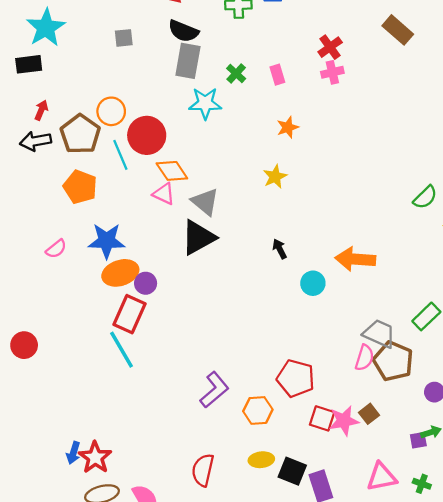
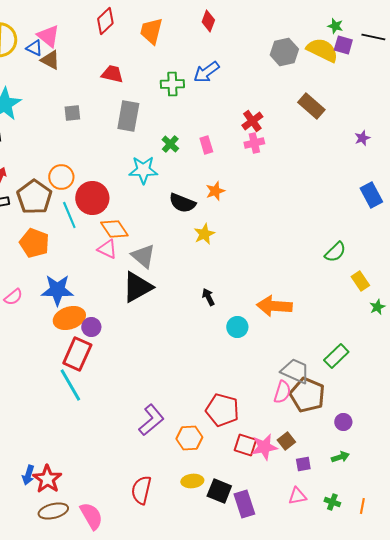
black semicircle: (183, 31) -> (182, 203), moved
gray rectangle: (188, 61) -> (128, 116), moved
purple square: (418, 440) -> (303, 464), moved
pink triangle: (382, 477) -> (297, 496), size x0.7

